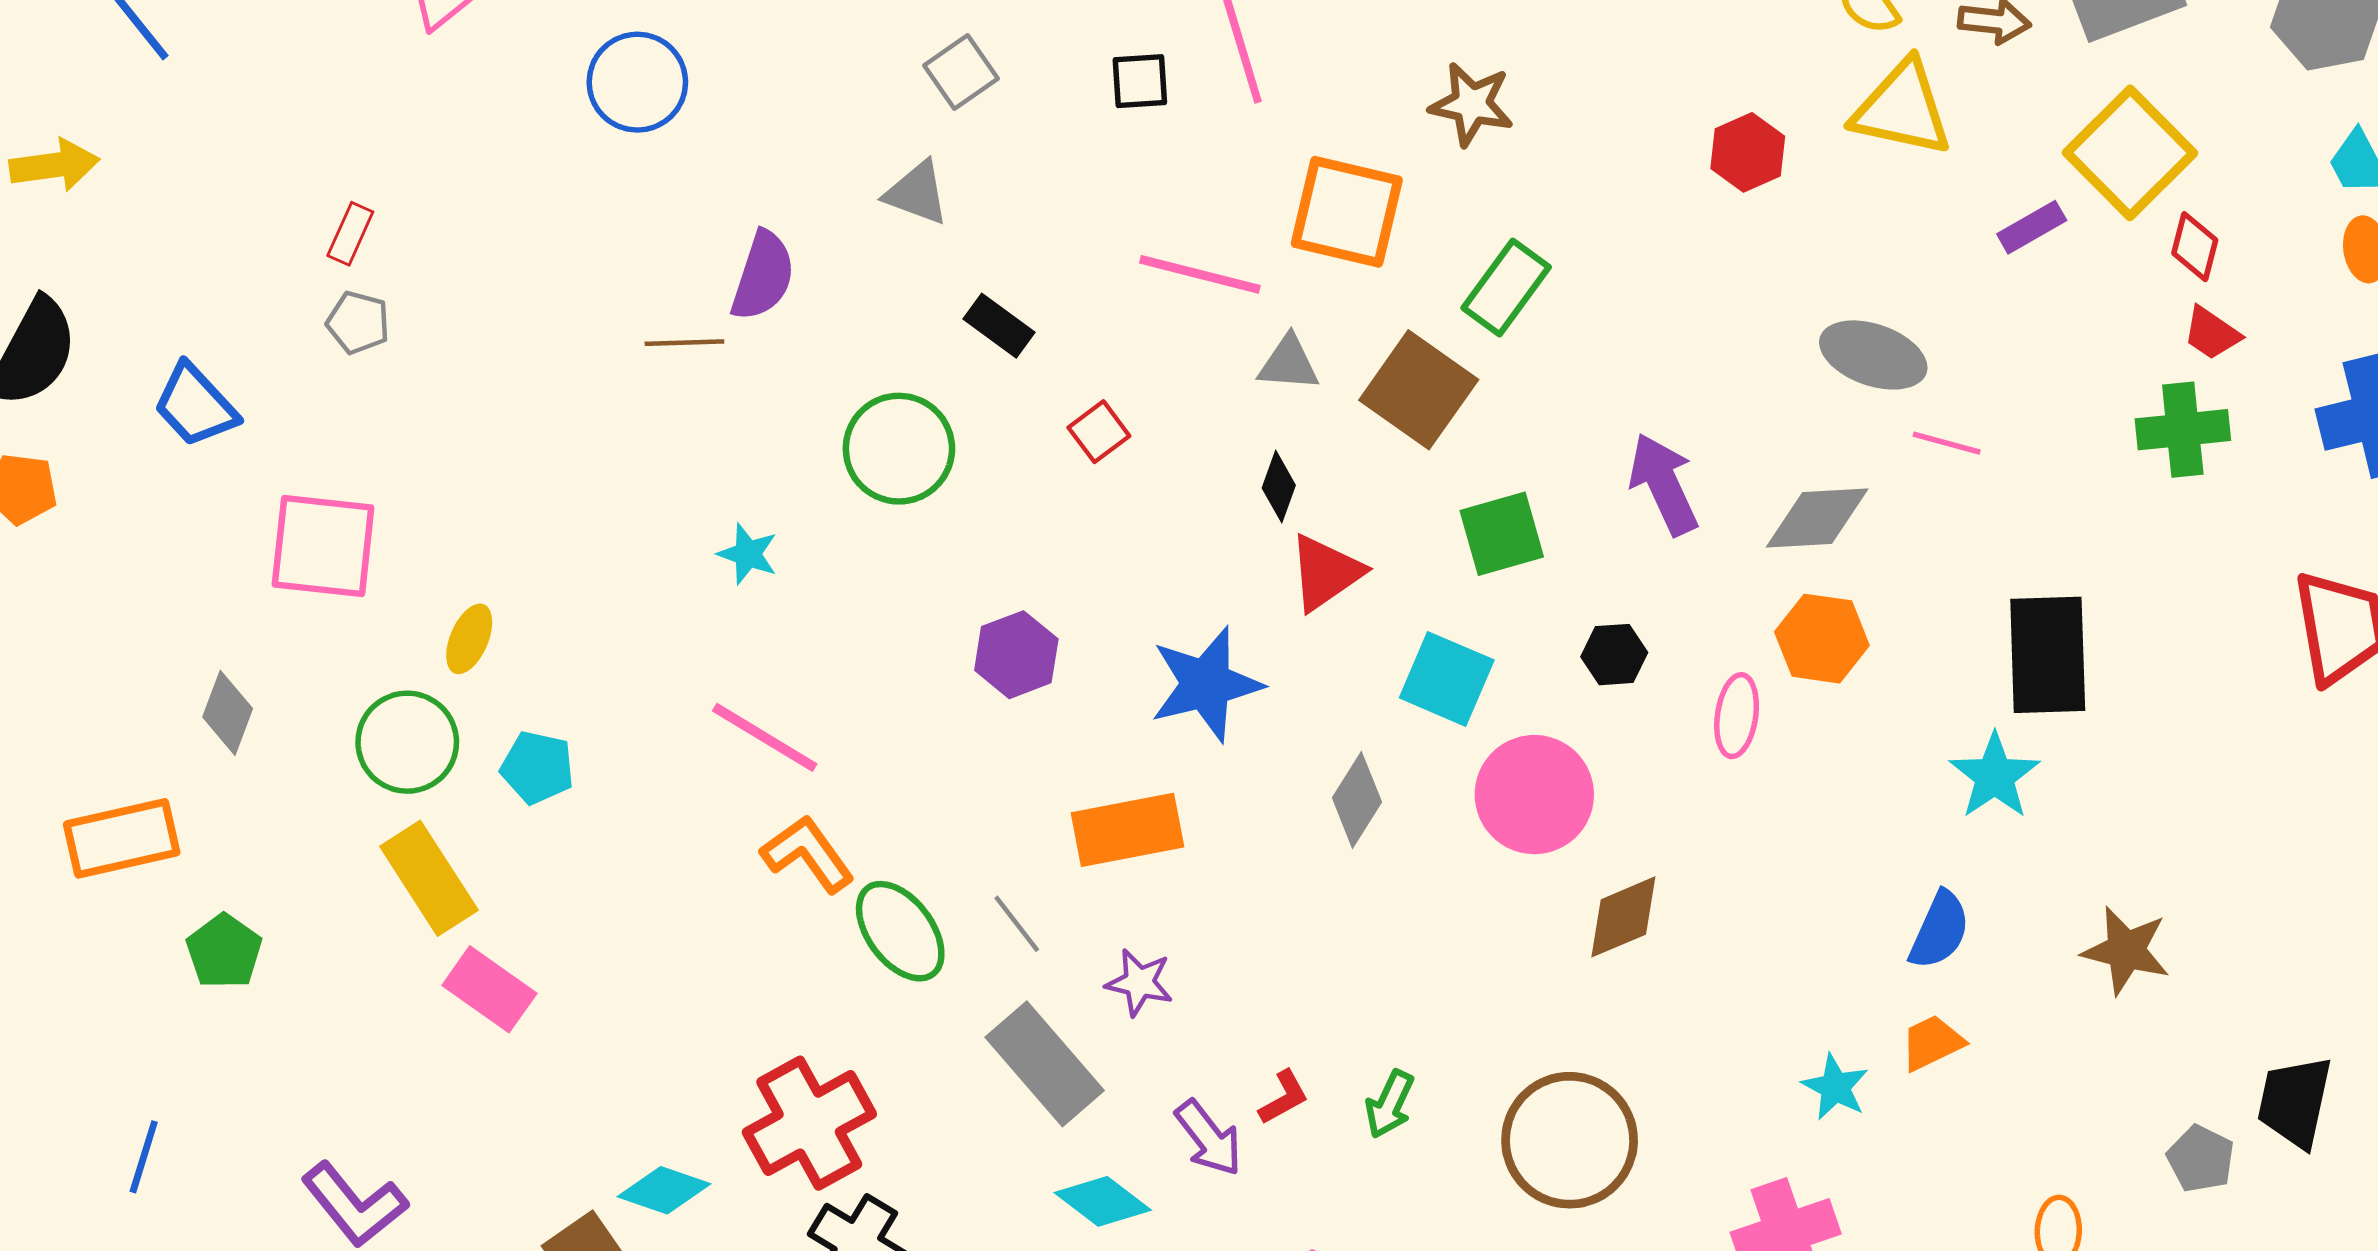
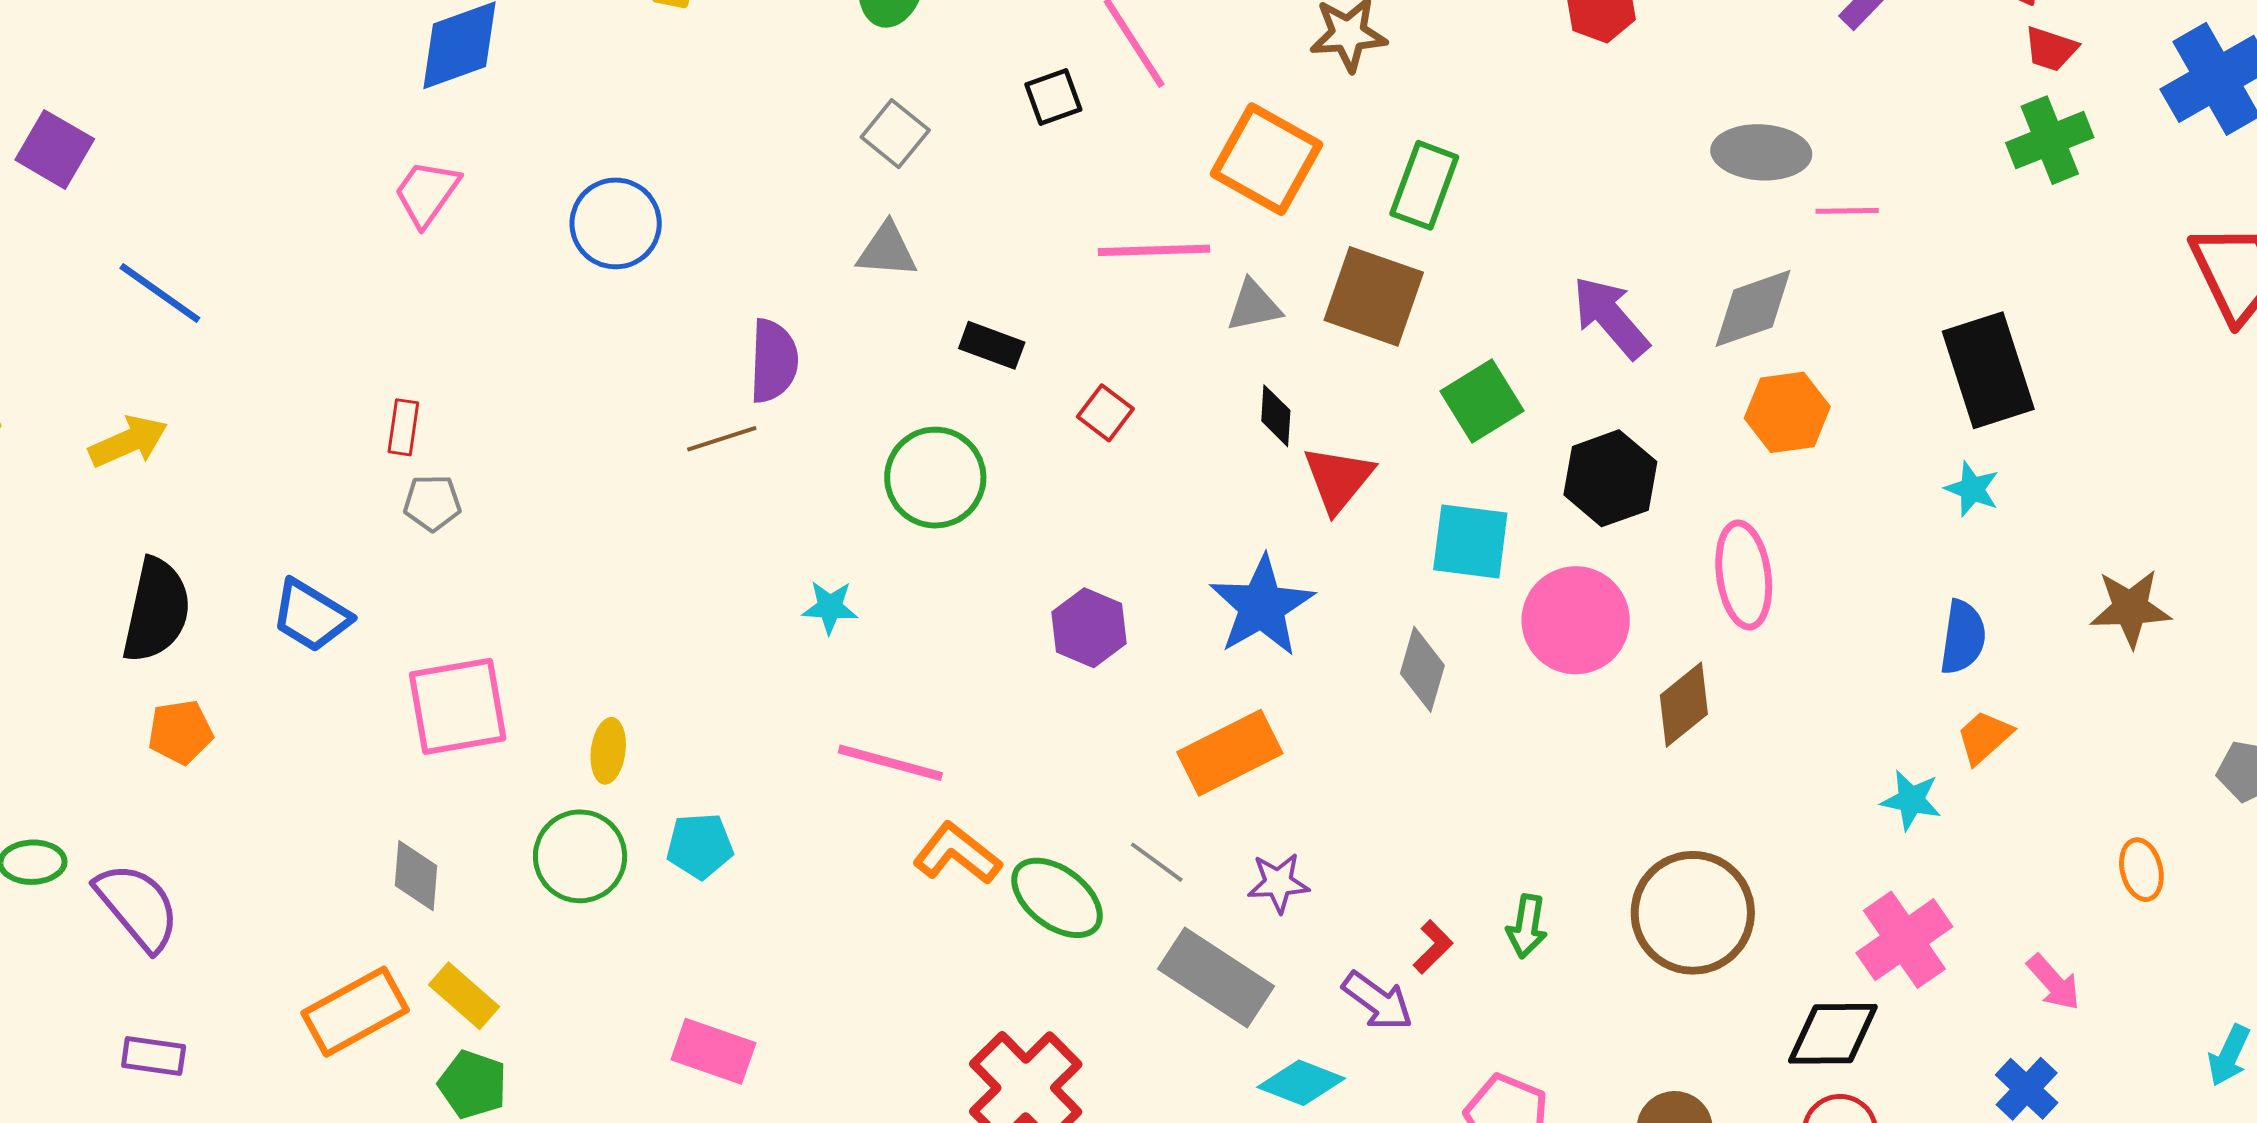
orange square: (1347, 212) -> (1266, 159), turned 32
black hexagon: (1614, 655) -> (1610, 478), size x1.6
pink ellipse: (1737, 716) -> (1744, 575), moved, size x1.4
cyan star: (1995, 776) -> (1972, 489), size x0.7
yellow rectangle: (429, 878) -> (464, 996), moved, size x0.7

